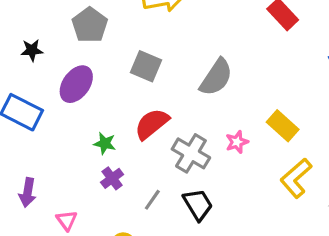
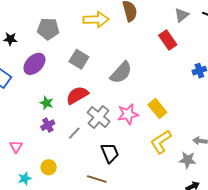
gray pentagon: (90, 25) -> (48, 29), turned 30
pink star: (237, 142) -> (128, 114), size x1.5
gray line: (152, 200) -> (74, 133), moved
black trapezoid: (198, 204) -> (110, 153), moved

